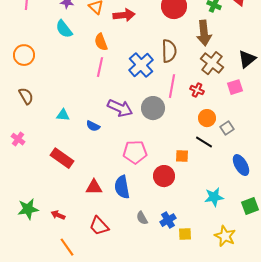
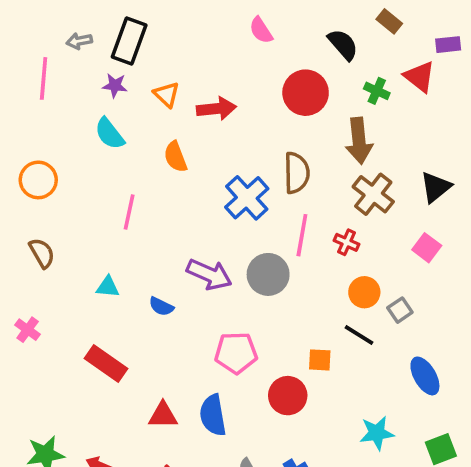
pink line: (100, 67) -> (129, 212), moved
pink square: (235, 87) -> (427, 248), moved, turned -35

